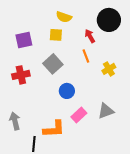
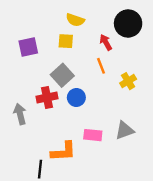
red cross: (21, 75) -> (47, 98), moved
blue circle: (67, 91) -> (76, 98), moved
pink rectangle: (79, 115) -> (93, 135), turned 49
gray arrow: (15, 121) -> (20, 114), moved

